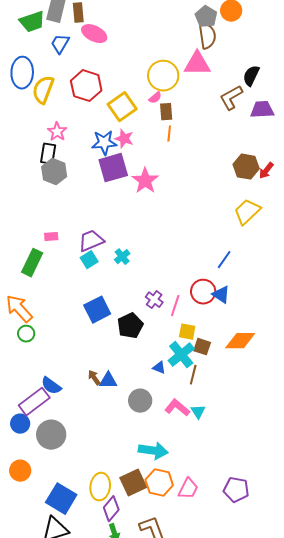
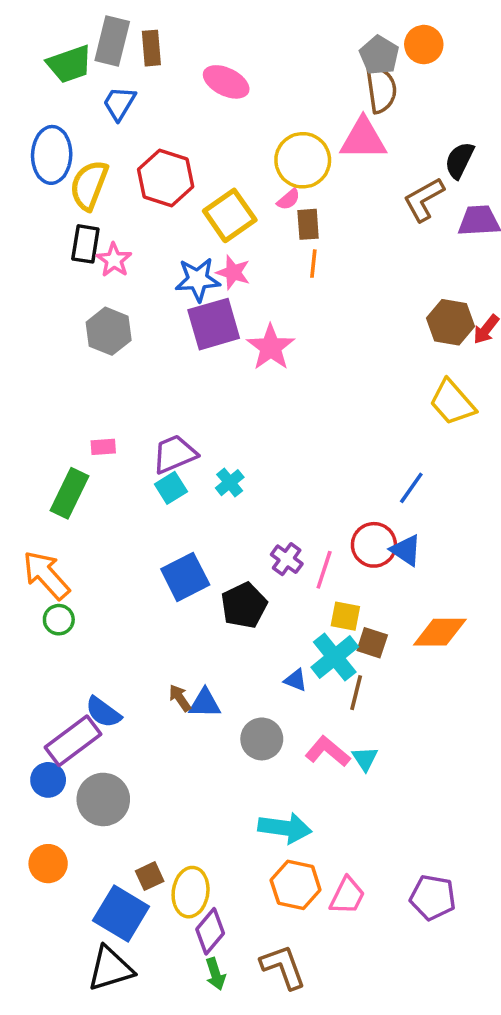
pink ellipse: (94, 34) -> (226, 82), moved
black rectangle: (48, 154) -> (85, 244), moved
yellow trapezoid: (247, 212) -> (452, 402), turned -88
brown square: (133, 483) -> (150, 876), moved, size x0.6

